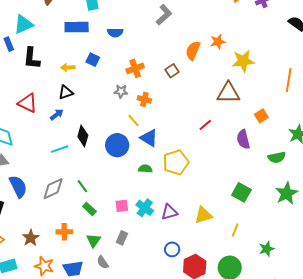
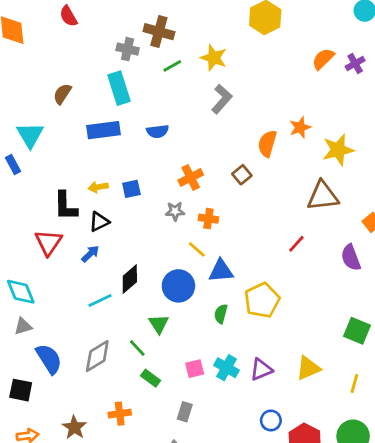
cyan triangle: (24, 24) -> (30, 135), turned -30
black L-shape: (32, 58) -> (65, 206), moved
blue square: (93, 60) -> (131, 189), moved, turned -32
red triangle: (28, 103) -> (48, 242), turned 45
black diamond: (83, 136) -> (130, 279), turned 40
blue triangle: (149, 138) -> (221, 271), turned -30
green semicircle: (145, 169) -> (221, 314), turned -72
gray rectangle: (122, 238) -> (185, 412), moved
green triangle: (94, 240) -> (159, 324), moved

